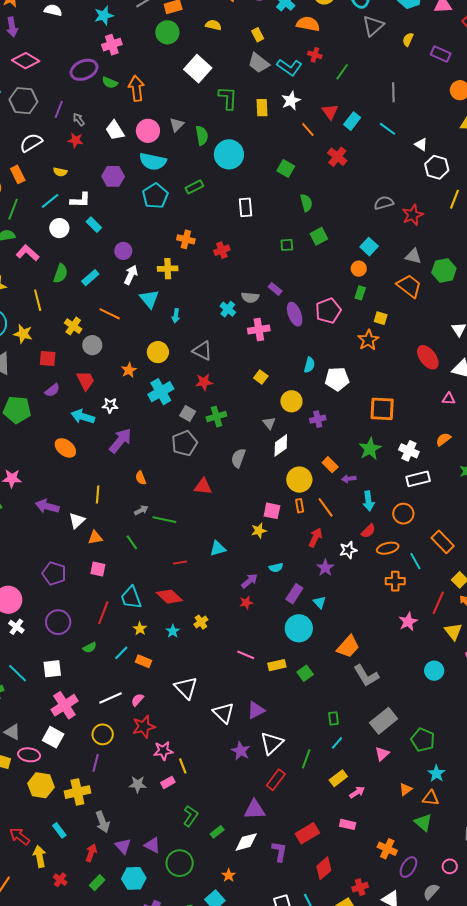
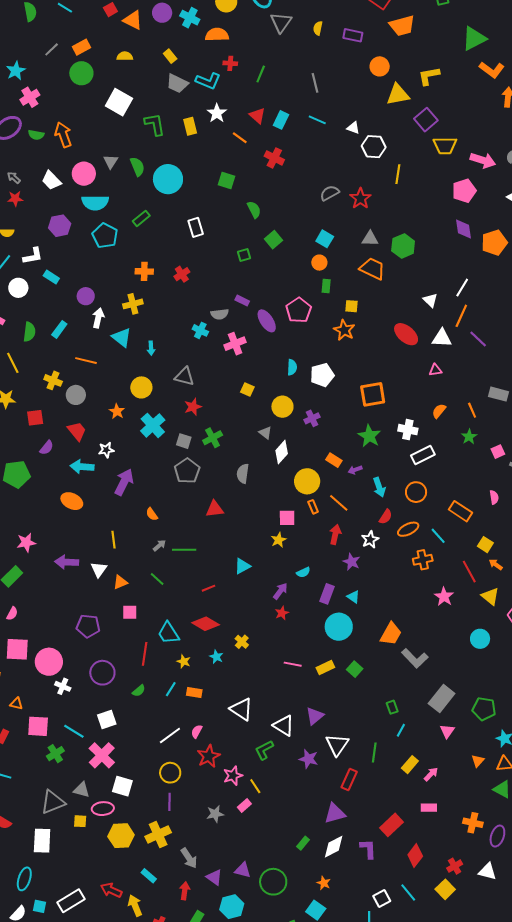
red line: (438, 603) -> (469, 572), turned -40
pink cross: (64, 705) -> (102, 755), moved
green L-shape: (191, 816) -> (264, 750), moved, turned -140

